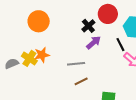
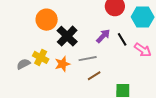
black cross: (88, 26) -> (67, 36), moved, size x1.5
black line: (120, 45) -> (122, 39), moved
orange star: (42, 55) -> (62, 64), moved

